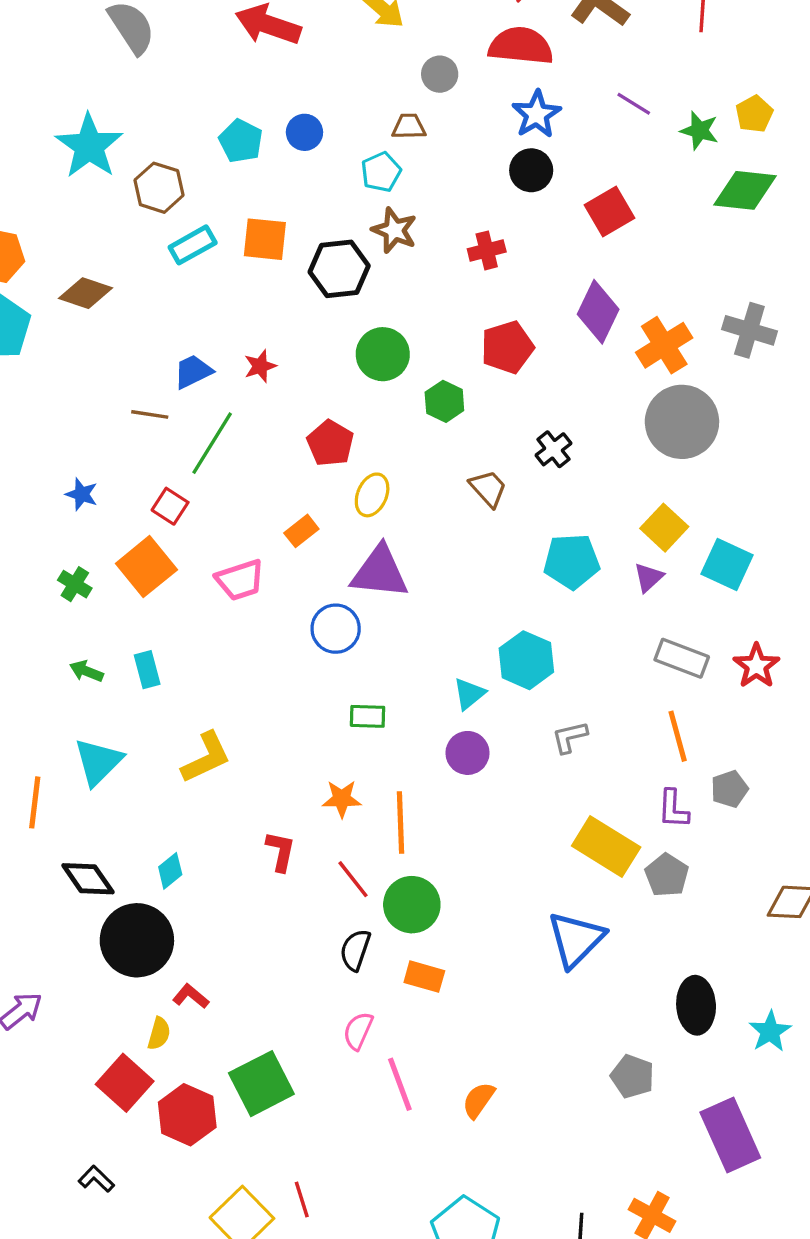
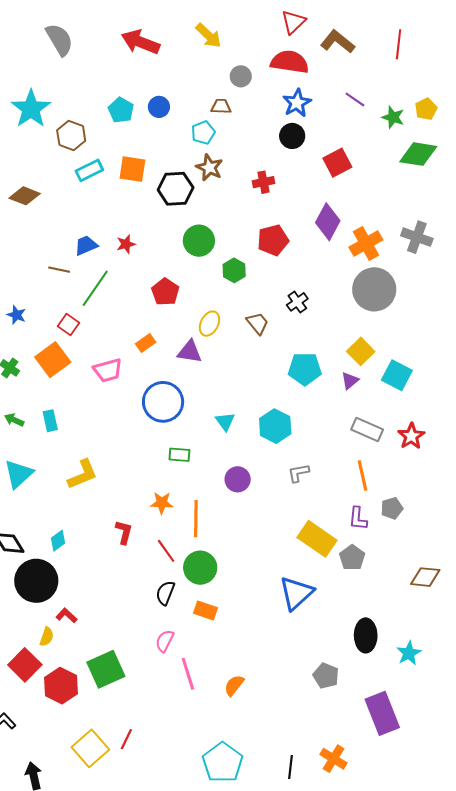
yellow ellipse: (372, 495) -> (209, 324), moved
purple triangle: (380, 572) -> (190, 352), moved, size x0.7
blue circle: (336, 629) -> (163, 402), size x1.4
cyan triangle: (469, 694) -> (225, 421), moved, turned -30
red line: (302, 1199) -> (126, 739), turned 40

